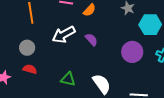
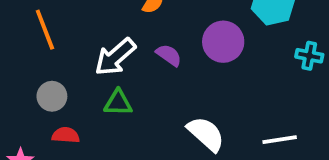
purple circle: (132, 52) -> (223, 42), moved
green triangle: (68, 79) -> (118, 103), moved

